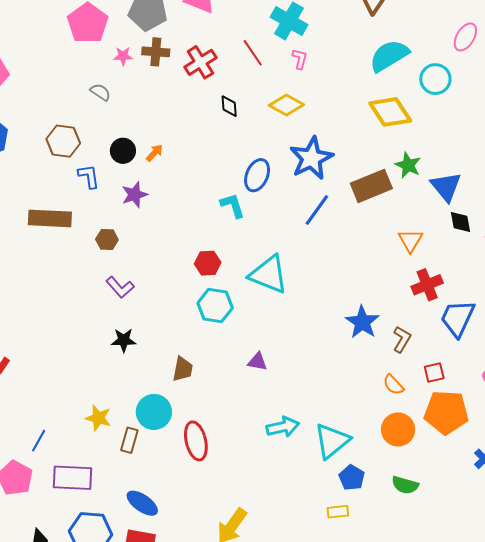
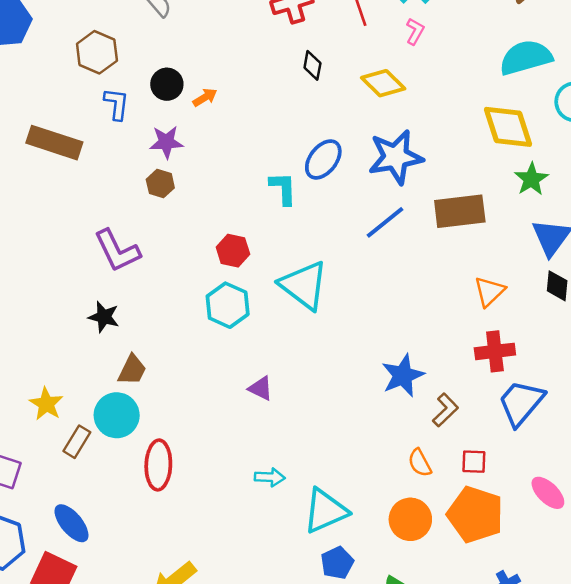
green star: (408, 165) -> (531, 179), moved
brown hexagon: (107, 239) -> (160, 184), moved
purple L-shape: (120, 287) -> (117, 251), size x1.4
brown trapezoid: (183, 369) -> (132, 370), moved
cyan arrow: (283, 427) -> (270, 477), size x0.7

